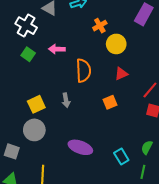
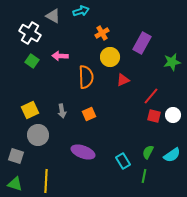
purple rectangle: (144, 14) -> (142, 43), moved
yellow circle: (116, 44) -> (110, 57), moved
gray arrow: (66, 100) -> (62, 111), moved
orange square: (110, 102) -> (89, 114), moved
yellow square: (36, 104) -> (30, 110), moved

